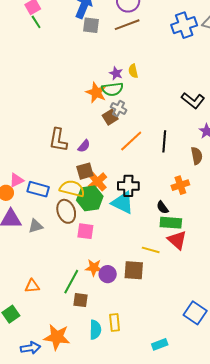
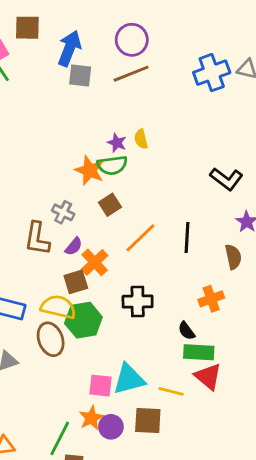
gray cross: (119, 108) -> (63, 212), moved
orange cross: (97, 182) -> (95, 262), moved
cyan triangle: (123, 203) -> (129, 379), moved, turned -40
pink square: (85, 231) -> (100, 386), moved
orange star: (94, 268) -> (91, 418), turned -30

